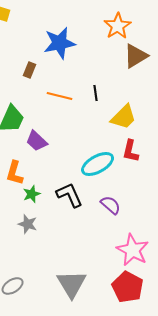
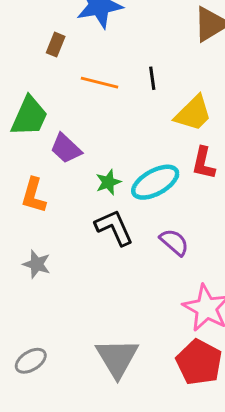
green star: (32, 194) -> (108, 182), moved
gray star: (28, 224) -> (37, 264), moved

